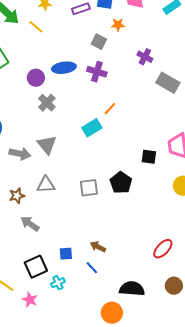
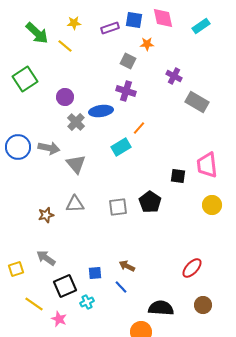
blue ellipse: (64, 68) -> (101, 111), moved
gray arrow: (20, 154) -> (49, 148), moved
gray arrow: (30, 224) -> (46, 258), moved

